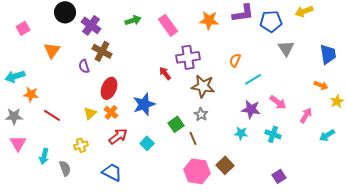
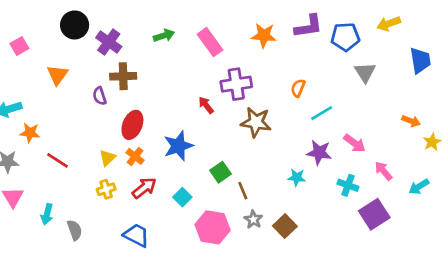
brown cross: (102, 51) -> (123, 76), turned -30
blue trapezoid: (328, 54) -> (420, 60), moved
gray star: (201, 114) -> (253, 219), moved
pink arrow: (306, 115) -> (383, 171), moved, turned -70
cyan star: (241, 133) -> (297, 177), moved
yellow cross: (81, 145) -> (106, 189), moved
pink hexagon: (197, 171) -> (213, 227), moved
purple square: (279, 176) -> (374, 214), moved, size x1.6

